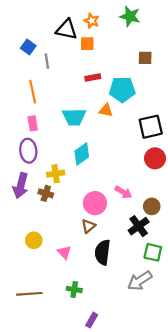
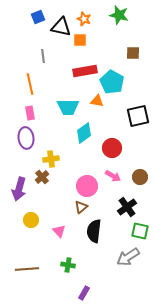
blue square: (28, 47) -> (38, 17), moved, turned 32
red rectangle: (93, 78) -> (85, 71), size x1.6
cyan pentagon: (122, 90) -> (112, 82), turned 30
cyan diamond: (82, 154) -> (84, 133), moved
red circle: (155, 158) -> (112, 148), moved
purple arrow: (21, 186) -> (19, 189), moved
brown cross: (46, 193) -> (42, 177), turned 32
brown circle: (152, 206) -> (140, 177), moved

